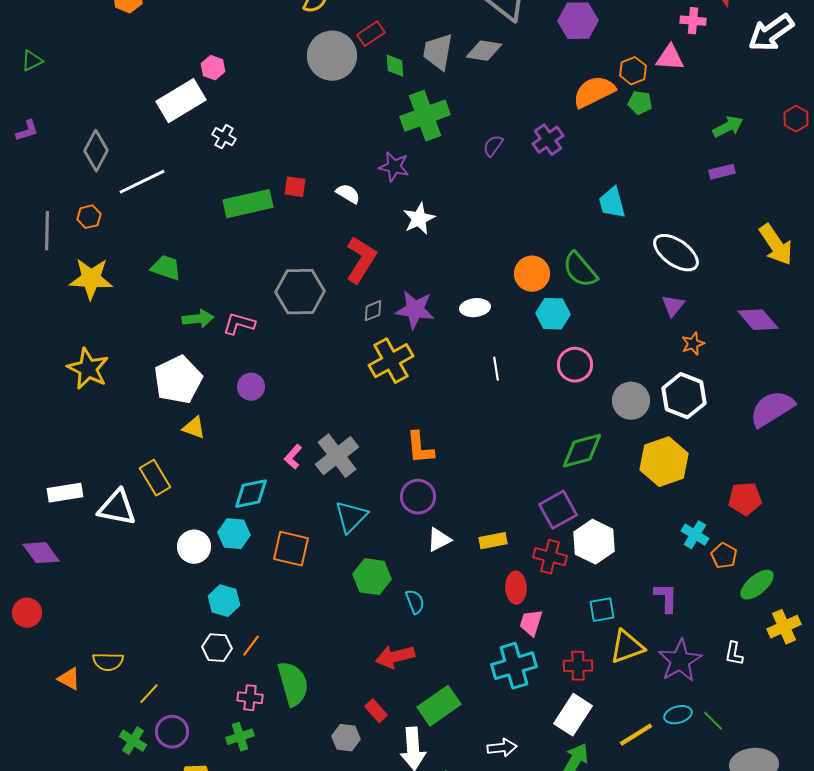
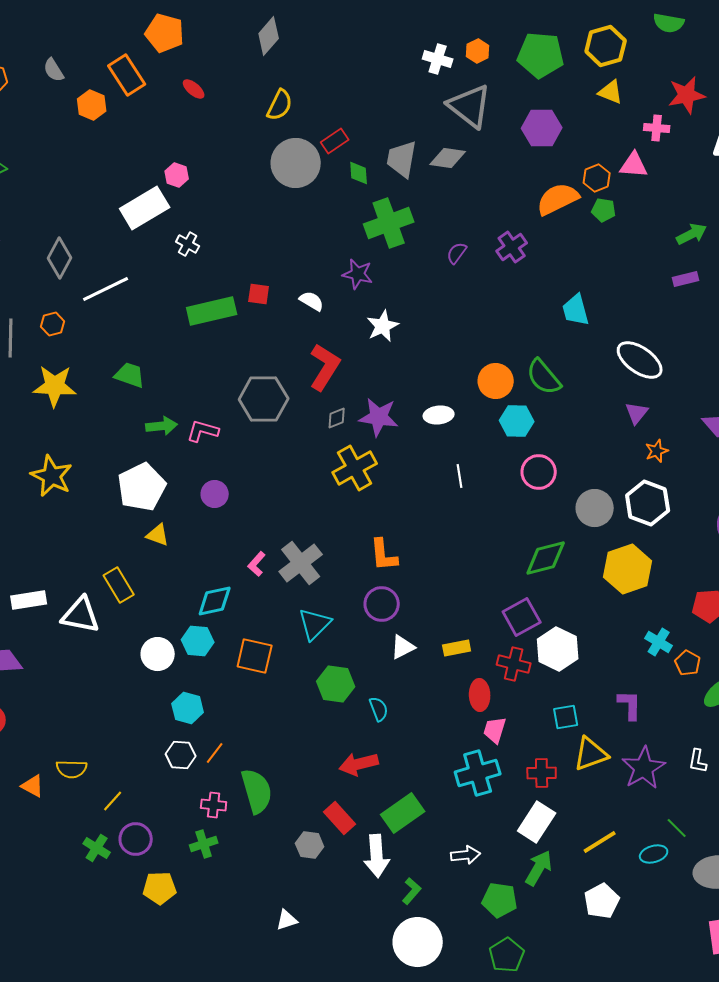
red rectangle: (376, 711) -> (340, 818), size x1.4
cyan ellipse: (678, 715) -> (654, 854), moved

